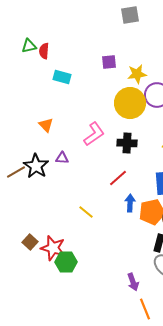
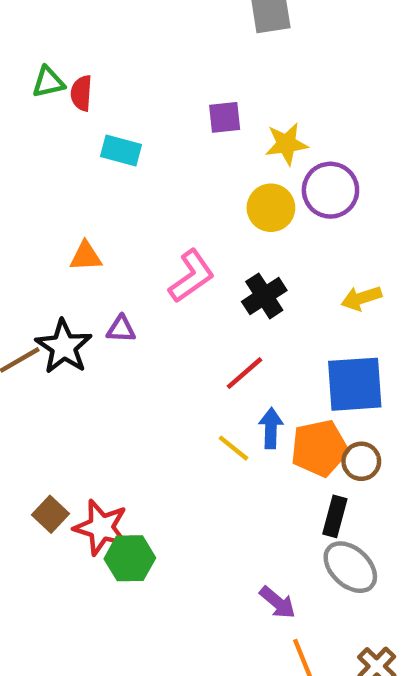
yellow circle: (130, 103) -> (271, 208), size x0.7
orange triangle: (46, 125) -> (86, 256), turned -49
black cross: (127, 143) -> (264, 296), turned -36
yellow line: (86, 212) -> (233, 448), moved
purple arrow: (133, 282) -> (278, 602), turned -30

